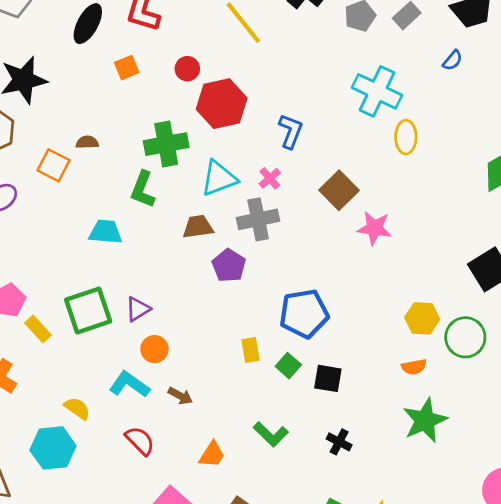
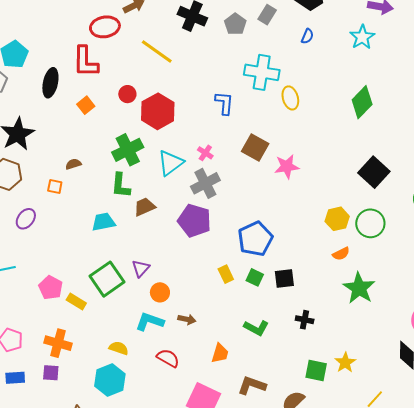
blue L-shape: (291, 131) -> (224, 103), moved
orange square: (54, 165) -> (55, 186), size x0.7
brown trapezoid: (198, 227) -> (144, 207), moved
purple pentagon: (229, 266) -> (194, 221), size x1.4

